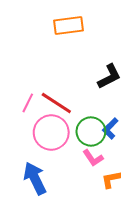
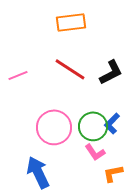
pink line: (28, 103) -> (18, 75), moved, turned 42
red line: (56, 103) -> (70, 69), moved

